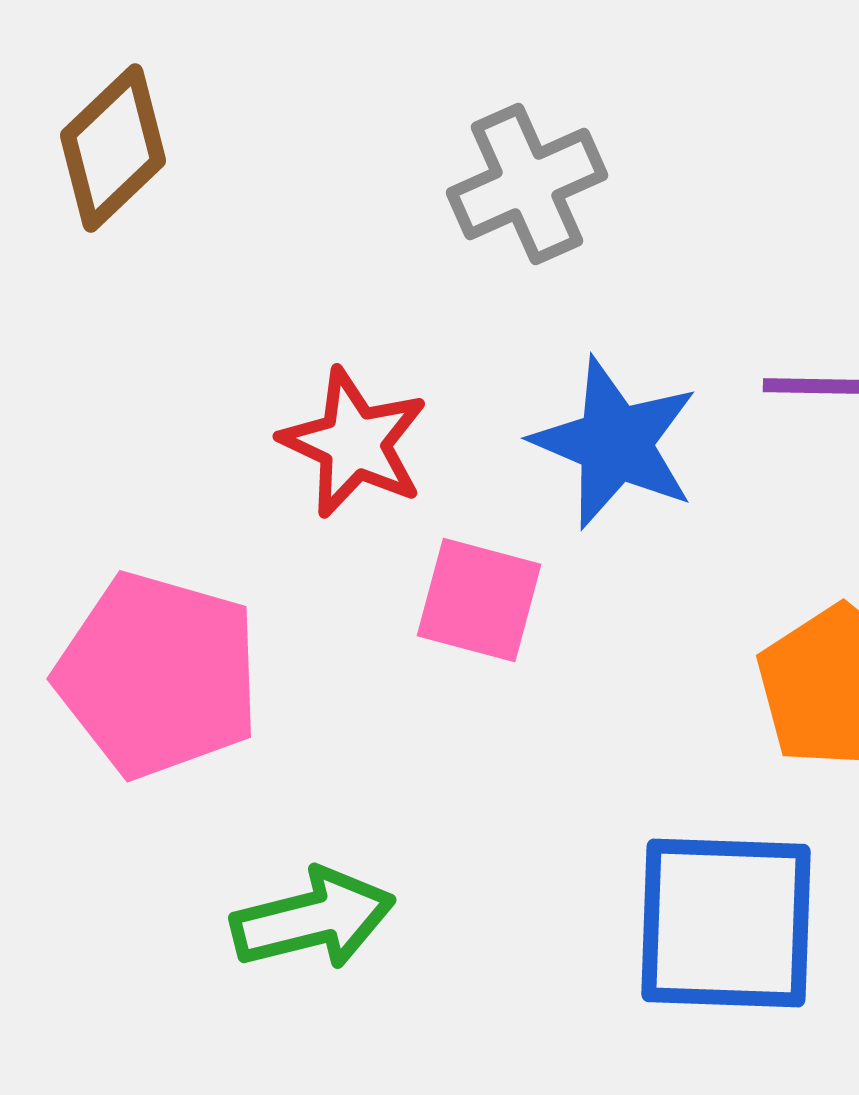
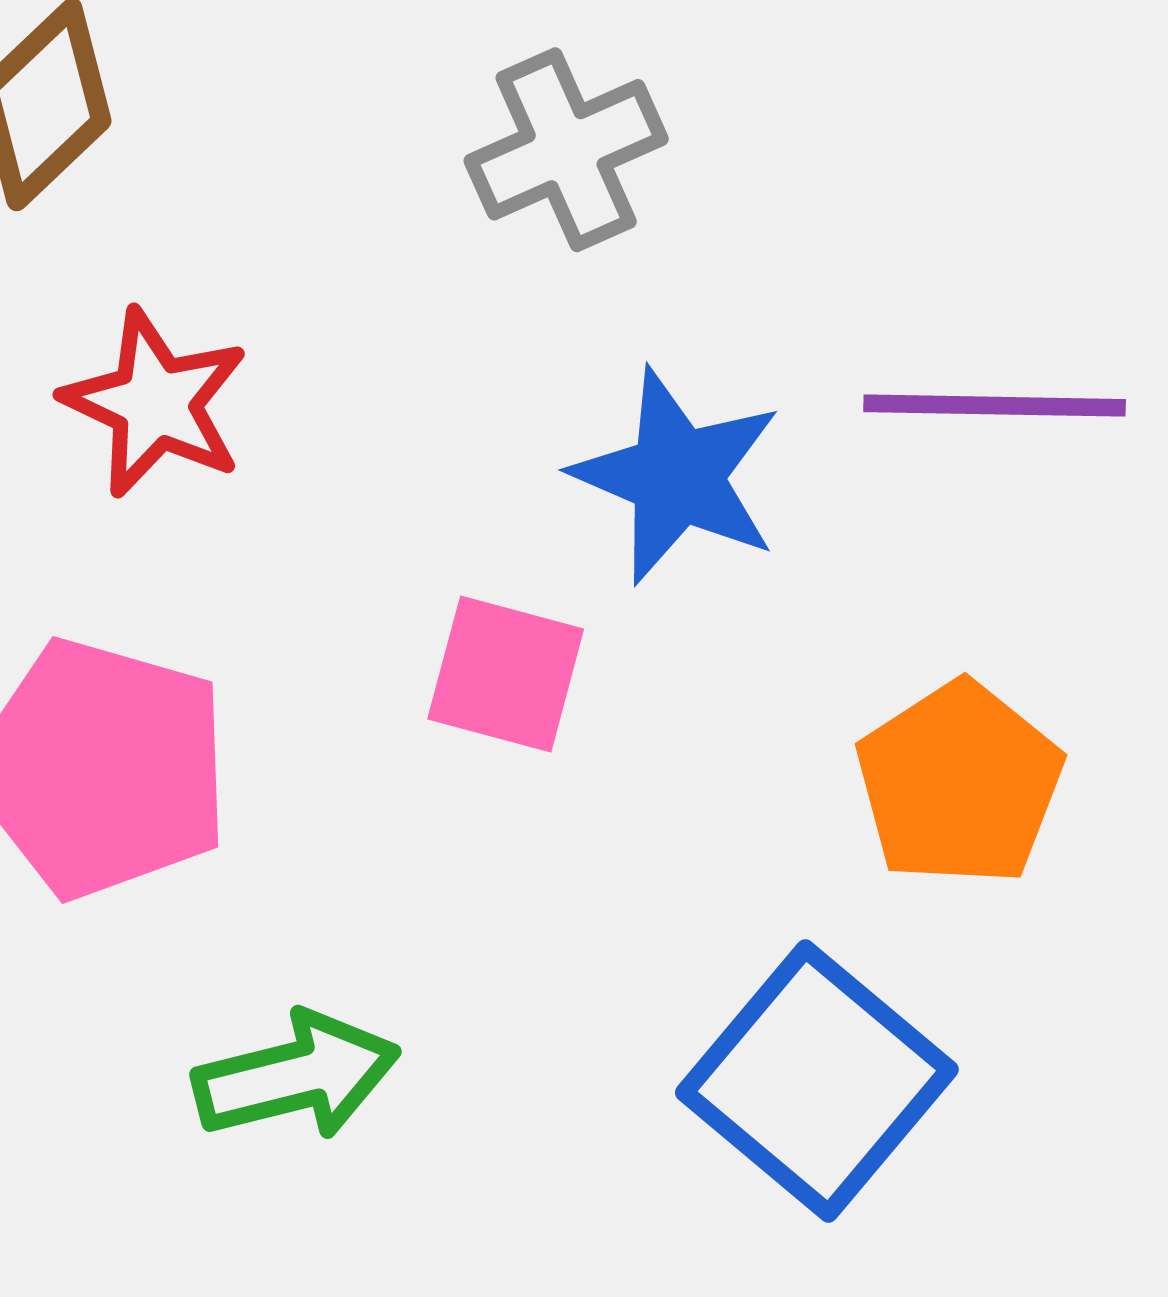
red star: (354, 443) -> (155, 403), moved
blue square: (726, 923) -> (817, 1081), turned 38

